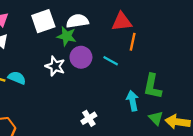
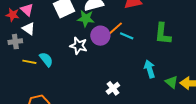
orange line: (133, 42) -> (115, 28), moved, turned 42
cyan semicircle: (17, 78) -> (46, 59), turned 35
green L-shape: (152, 86) -> (163, 34), moved

